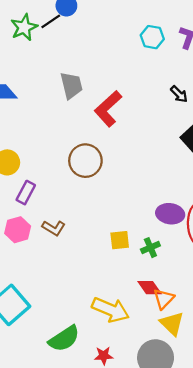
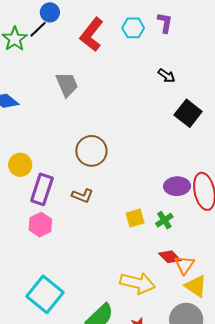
red L-shape: (108, 109) -> (92, 35), moved
purple rectangle: (26, 193) -> (42, 189), size x1.4
brown L-shape: (54, 228) -> (82, 196), moved

